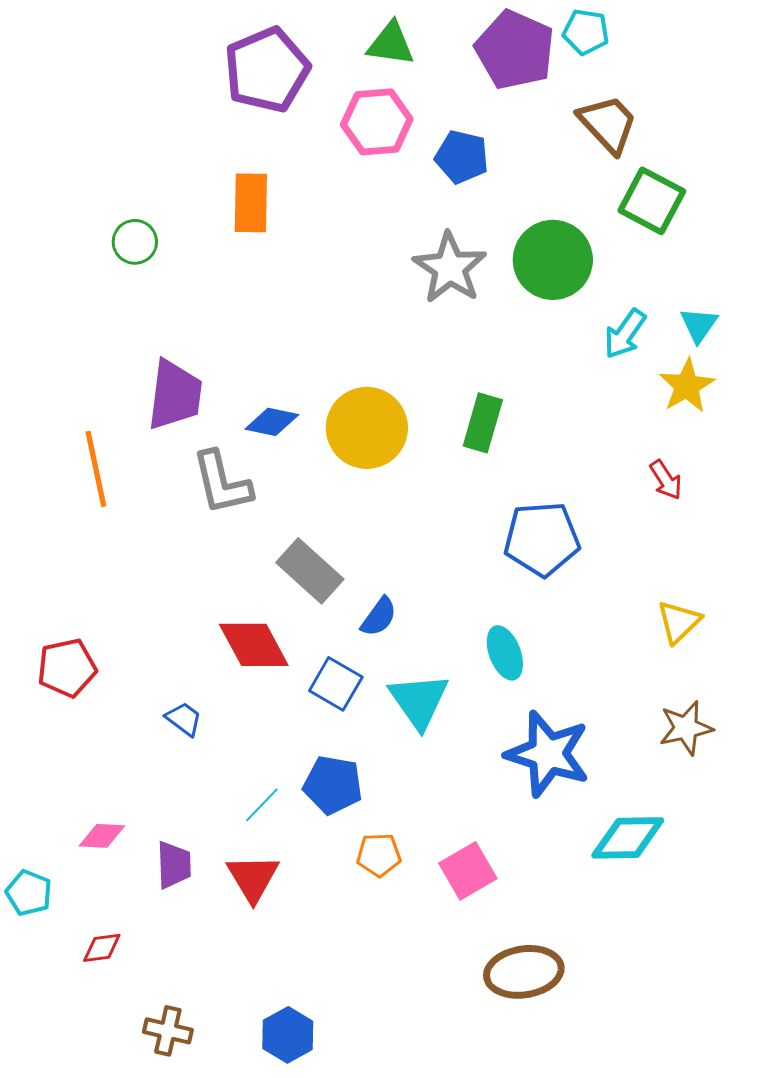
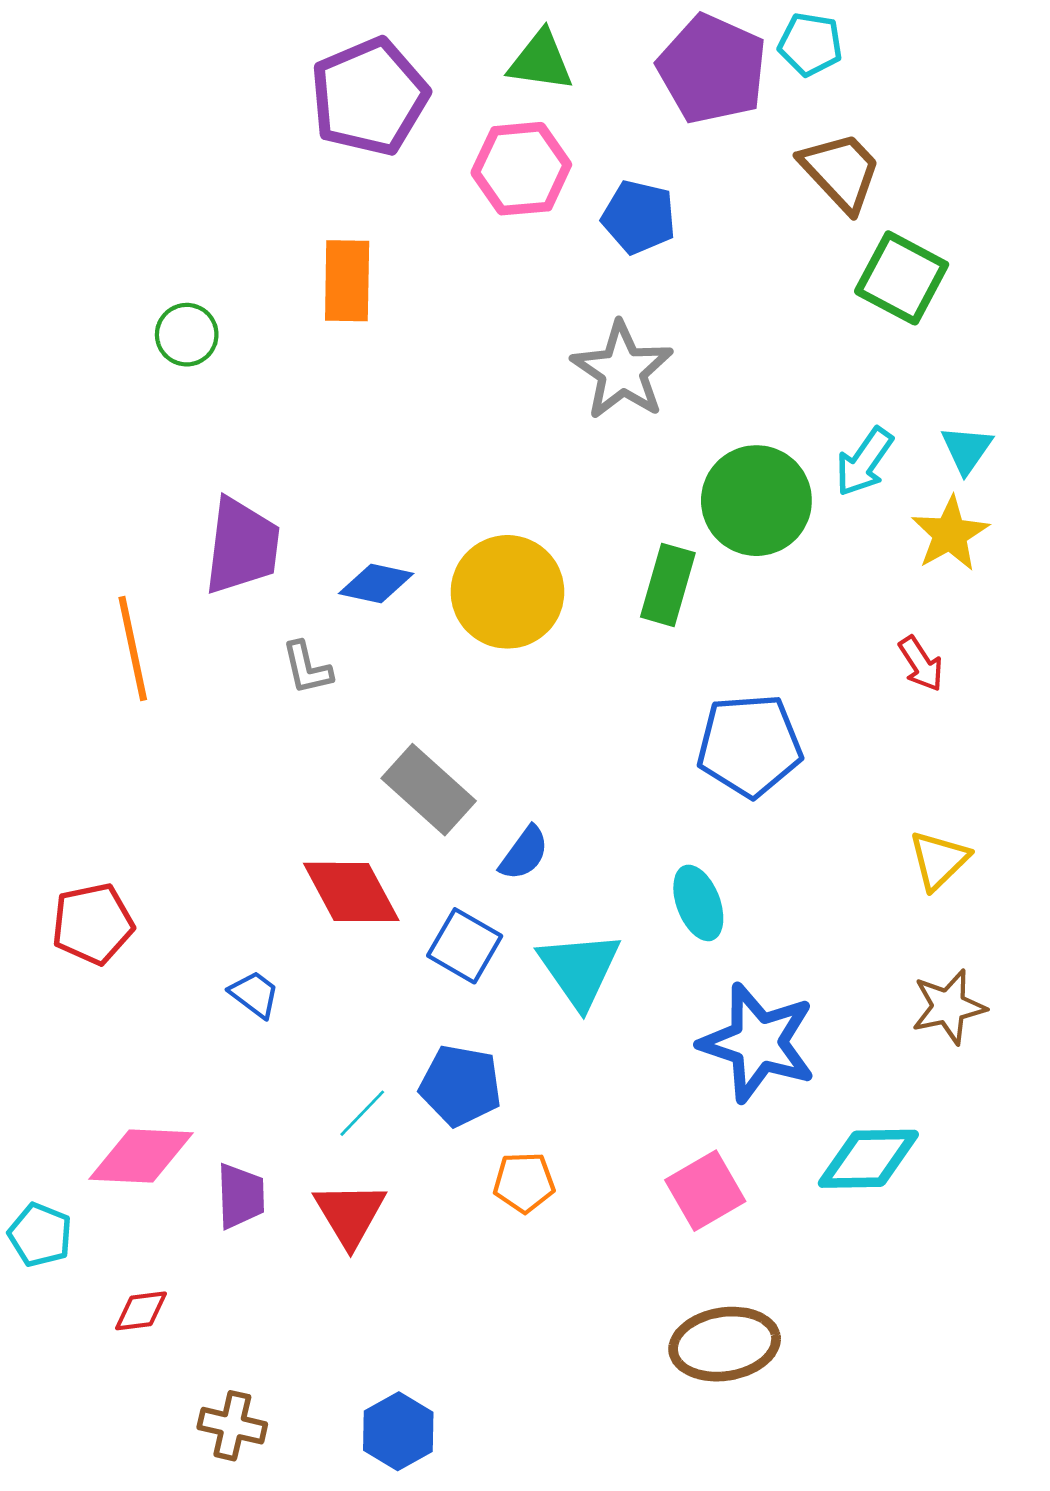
green circle: (553, 260) -> (756, 501), moved
gray L-shape: (222, 483) -> (307, 668), size x0.6
pink diamond: (102, 836) -> (141, 1156), size x1.6
pink square: (468, 871) -> (705, 1191), moved

